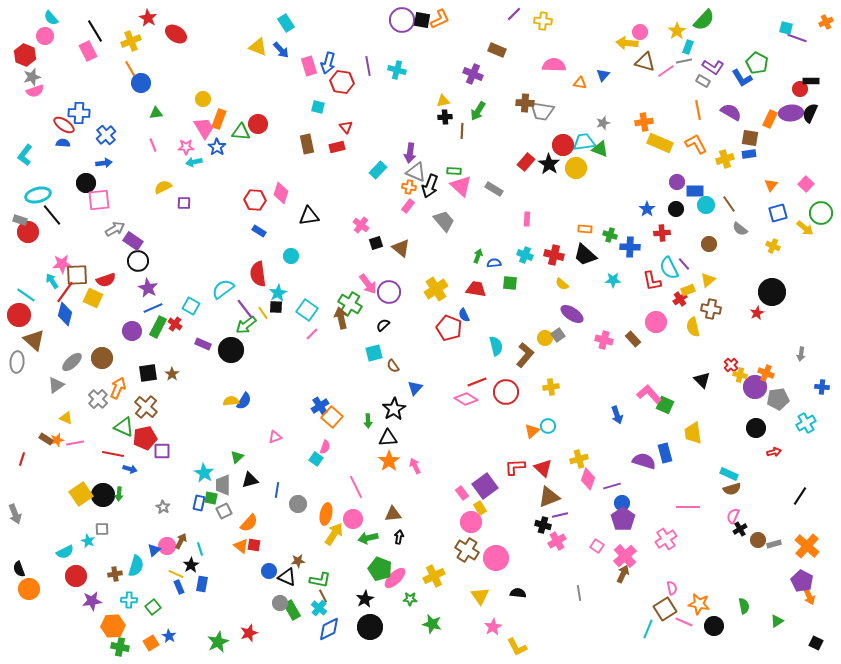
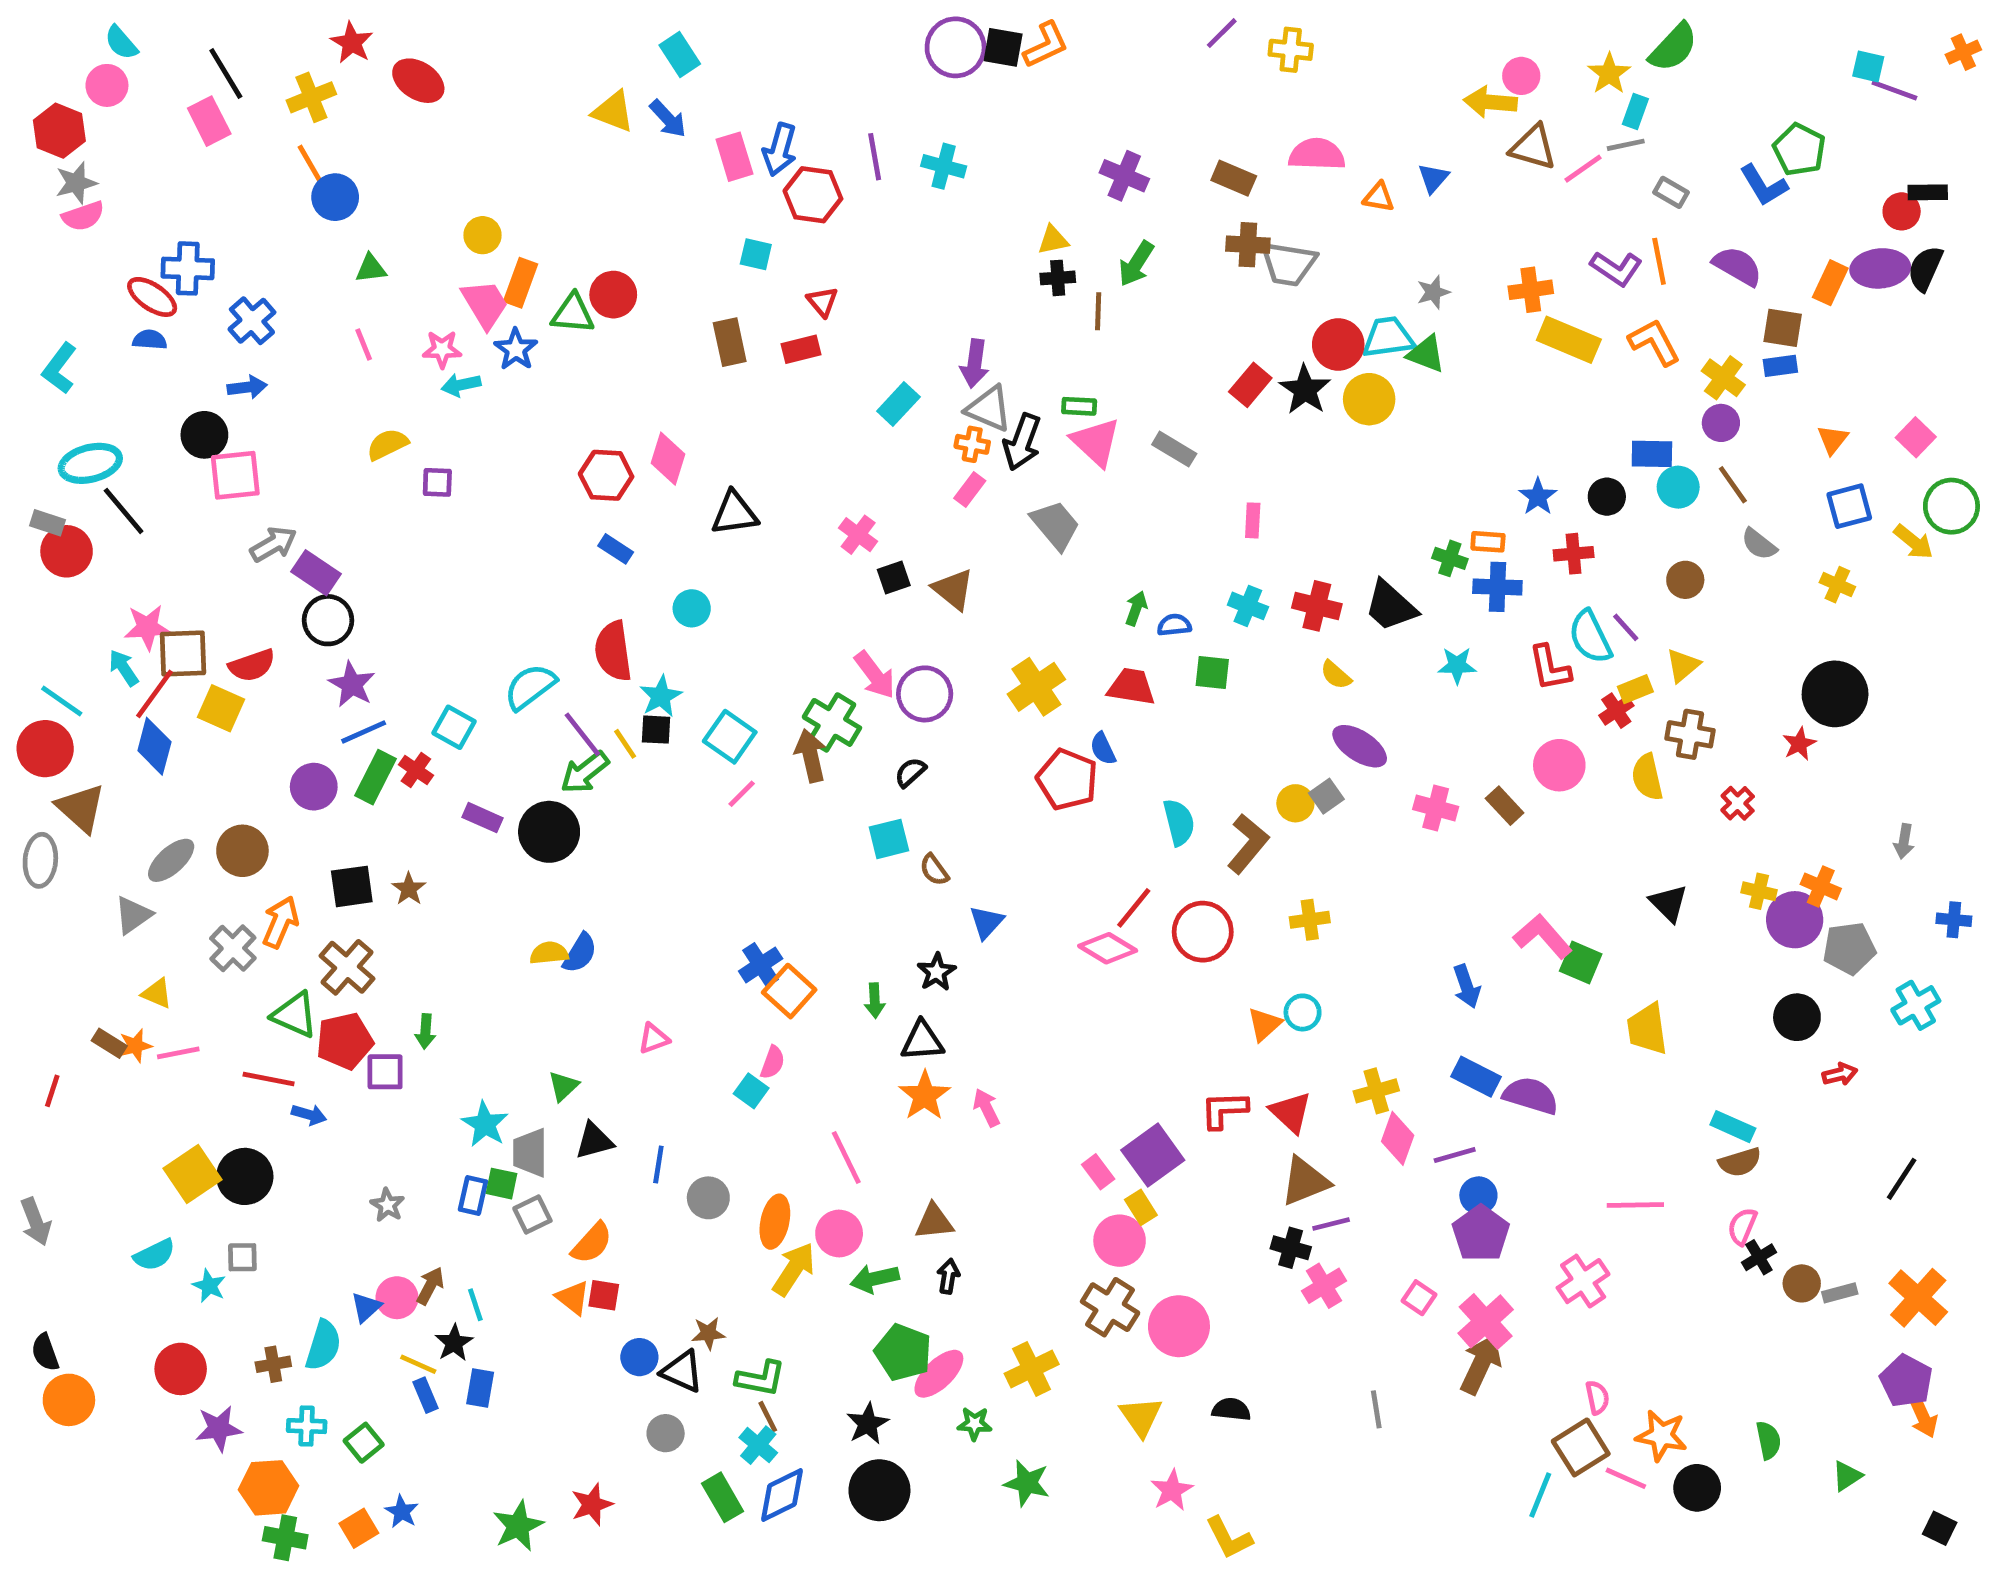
brown rectangle: (497, 50) -> (1234, 178), moved
purple L-shape: (713, 67) -> (1616, 268), moved
yellow cross: (725, 159) -> (1723, 378), turned -36
purple circle: (677, 182) -> (1721, 423), moved
orange rectangle: (585, 229) -> (1488, 542), moved
red cross: (731, 365) -> (1738, 803), moved
red line: (477, 382) -> (1134, 908), turned -30
black star: (394, 409) -> (937, 972), size x0.7
blue rectangle: (665, 453) -> (1476, 1077), moved, turned -48
green arrow: (119, 494) -> (425, 1031), moved
cyan semicircle: (65, 552) -> (154, 1255), moved
brown arrow: (623, 574) -> (1481, 1364), size x1.4
green rectangle: (292, 610) -> (723, 1497), moved

